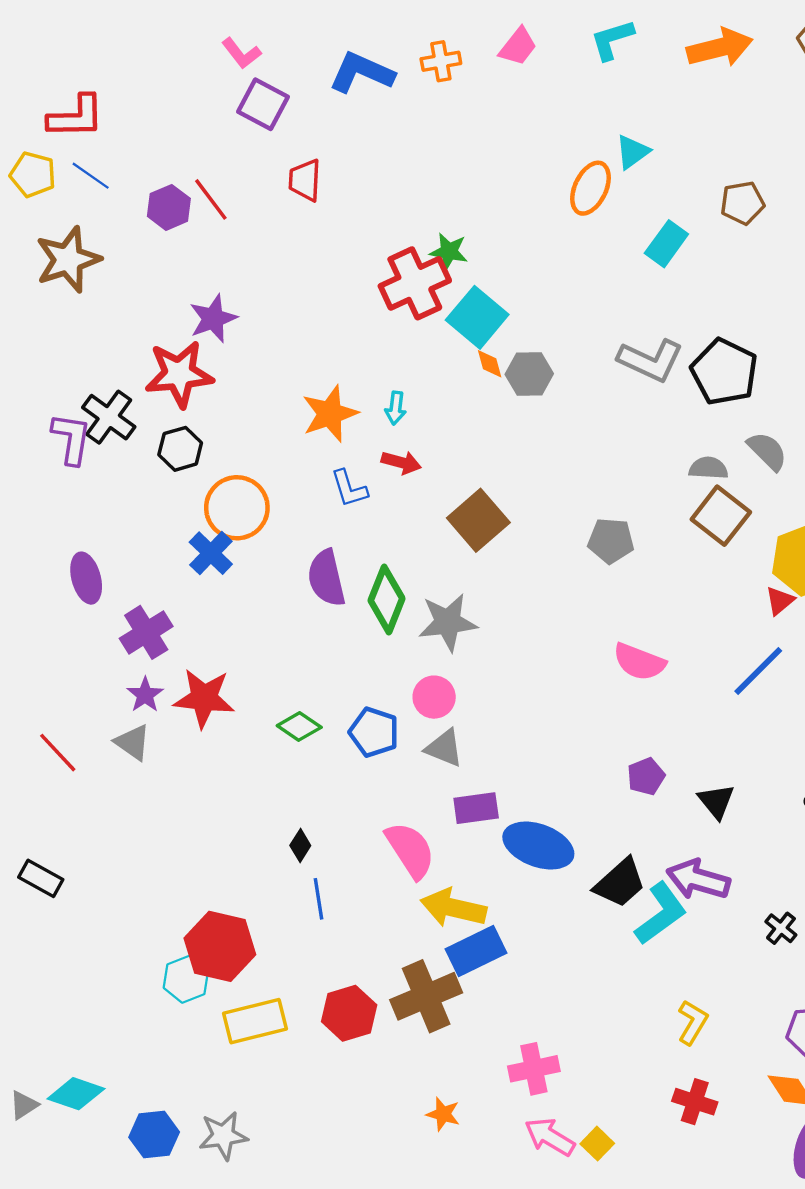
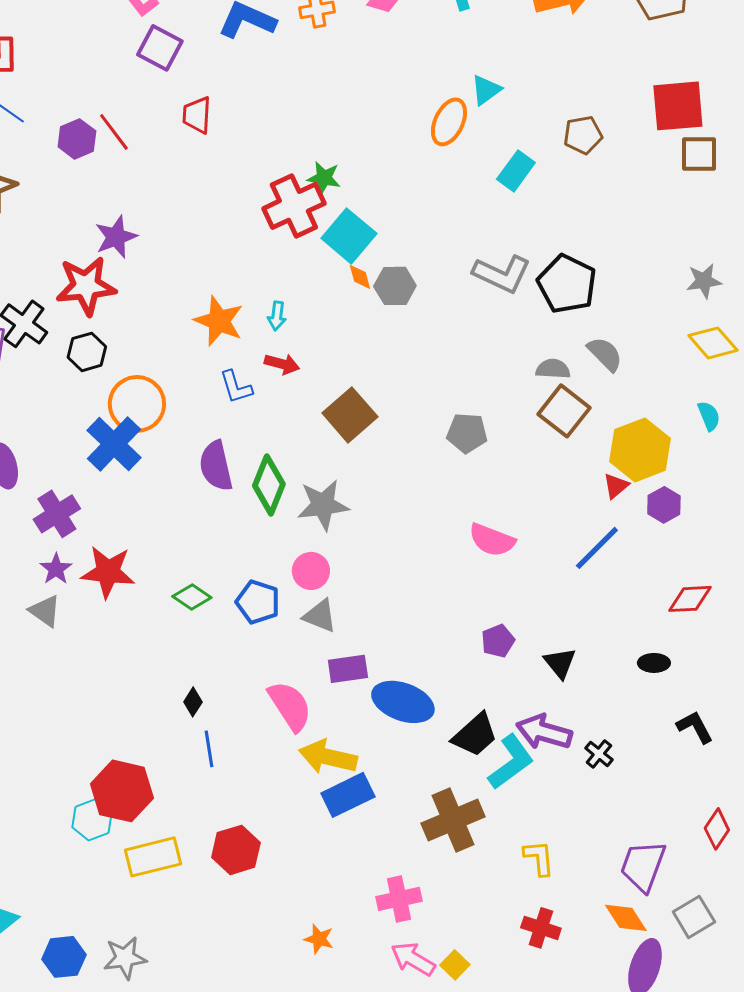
orange star: (330, 414) -> (219, 321), turned -30
blue cross: (211, 553) -> (114, 444), size x1.4
black cross: (781, 928) -> (599, 754), moved
brown cross: (426, 996) -> (453, 820), moved
yellow L-shape: (693, 1022) -> (539, 858), turned -36

